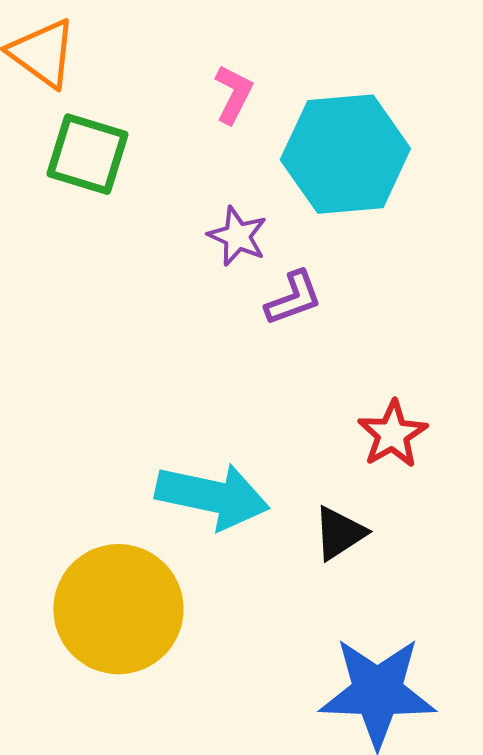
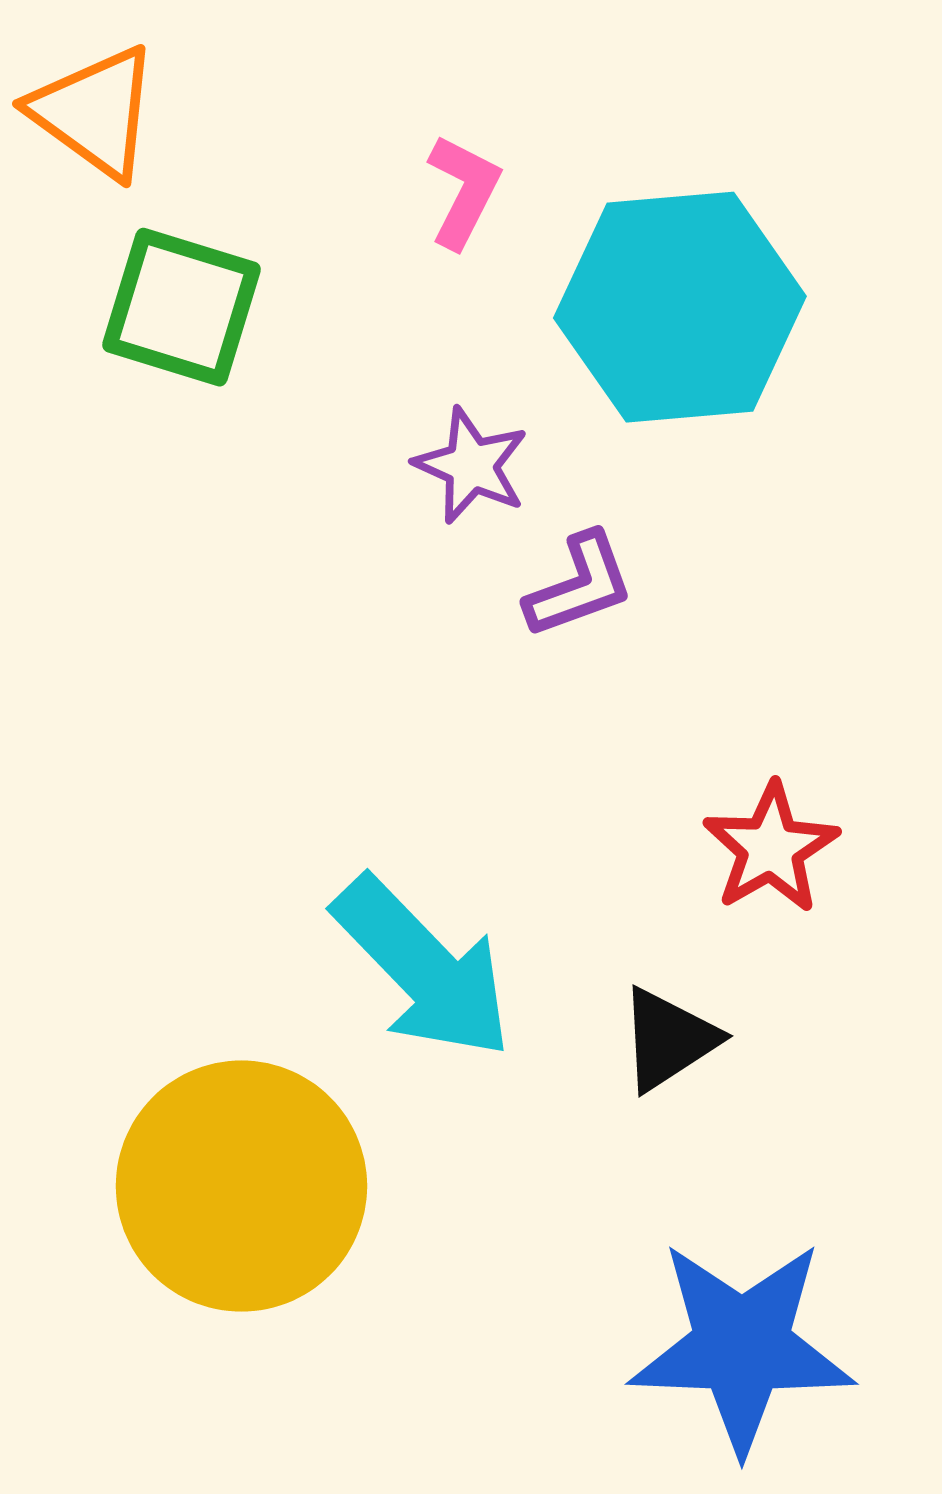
cyan arrow: (212, 496) -> (423, 968), turned 34

